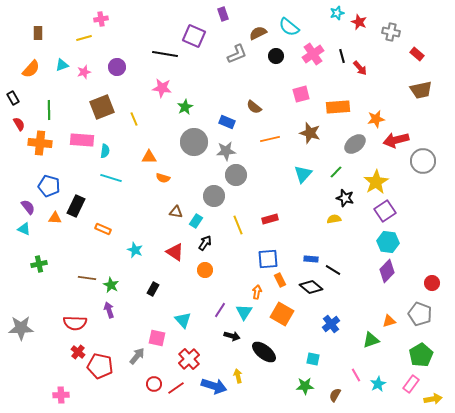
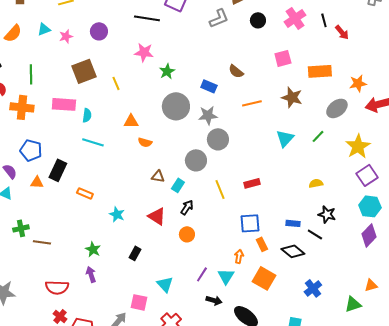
black star: (345, 198) -> (327, 214), moved
brown line: (87, 278) -> (42, 242), moved

